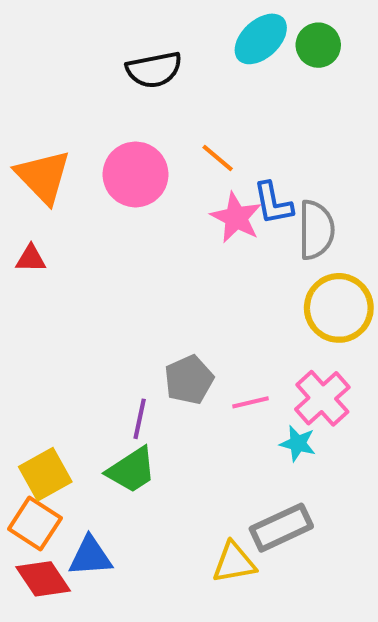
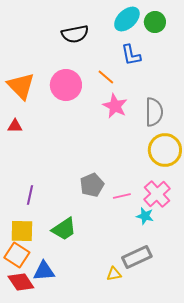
blue L-shape: (273, 203) -> (131, 55), moved
purple line: (140, 419) -> (30, 195), moved
yellow square: (45, 474) -> (22, 231), turned 30
yellow triangle: (234, 563) -> (114, 274), size x0.7

